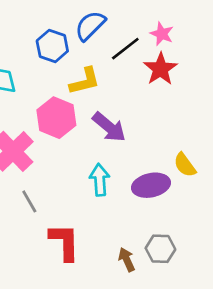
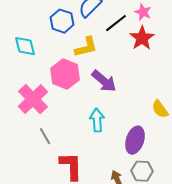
purple ellipse: (151, 185) -> (135, 140), moved, turned -60

